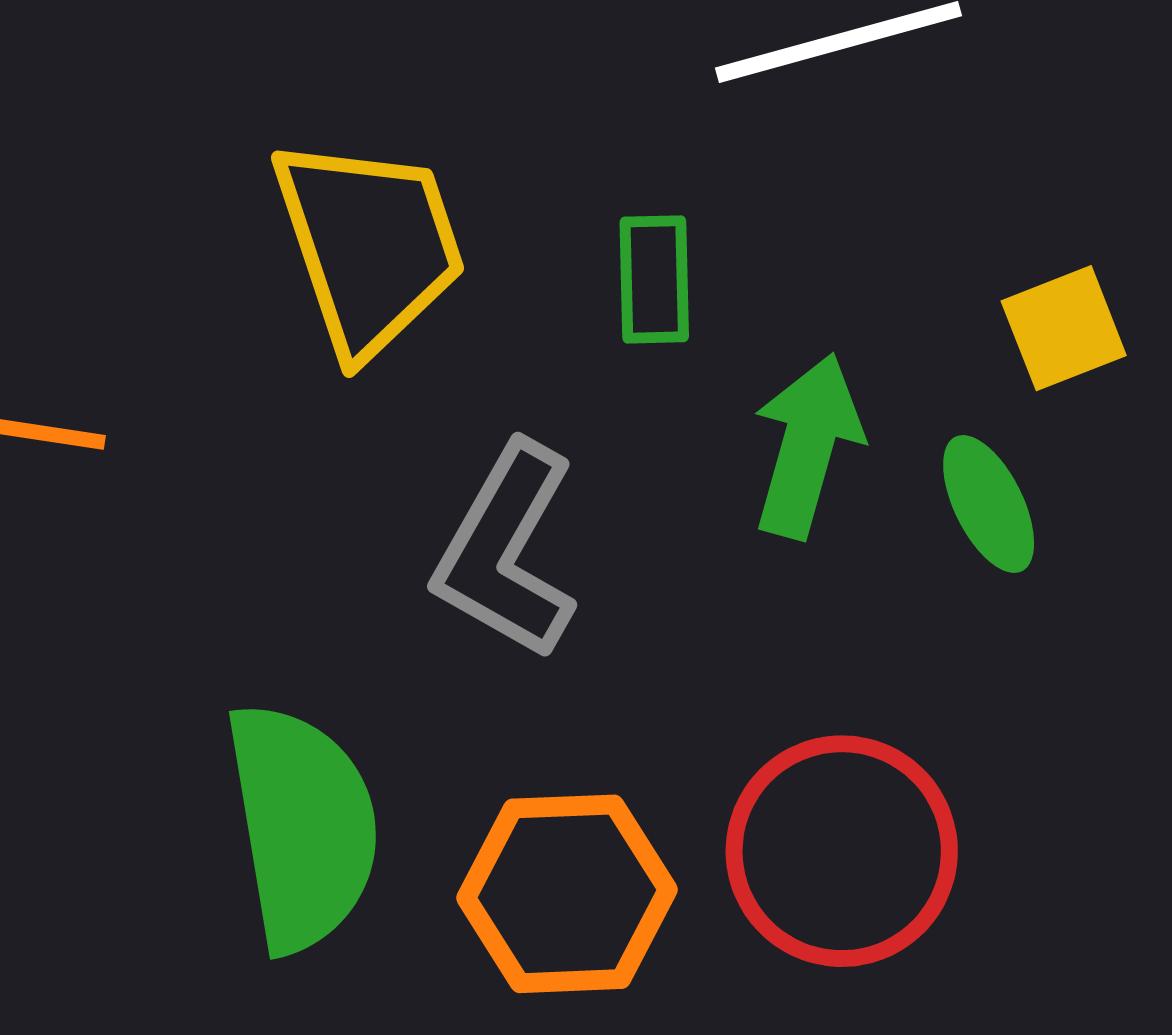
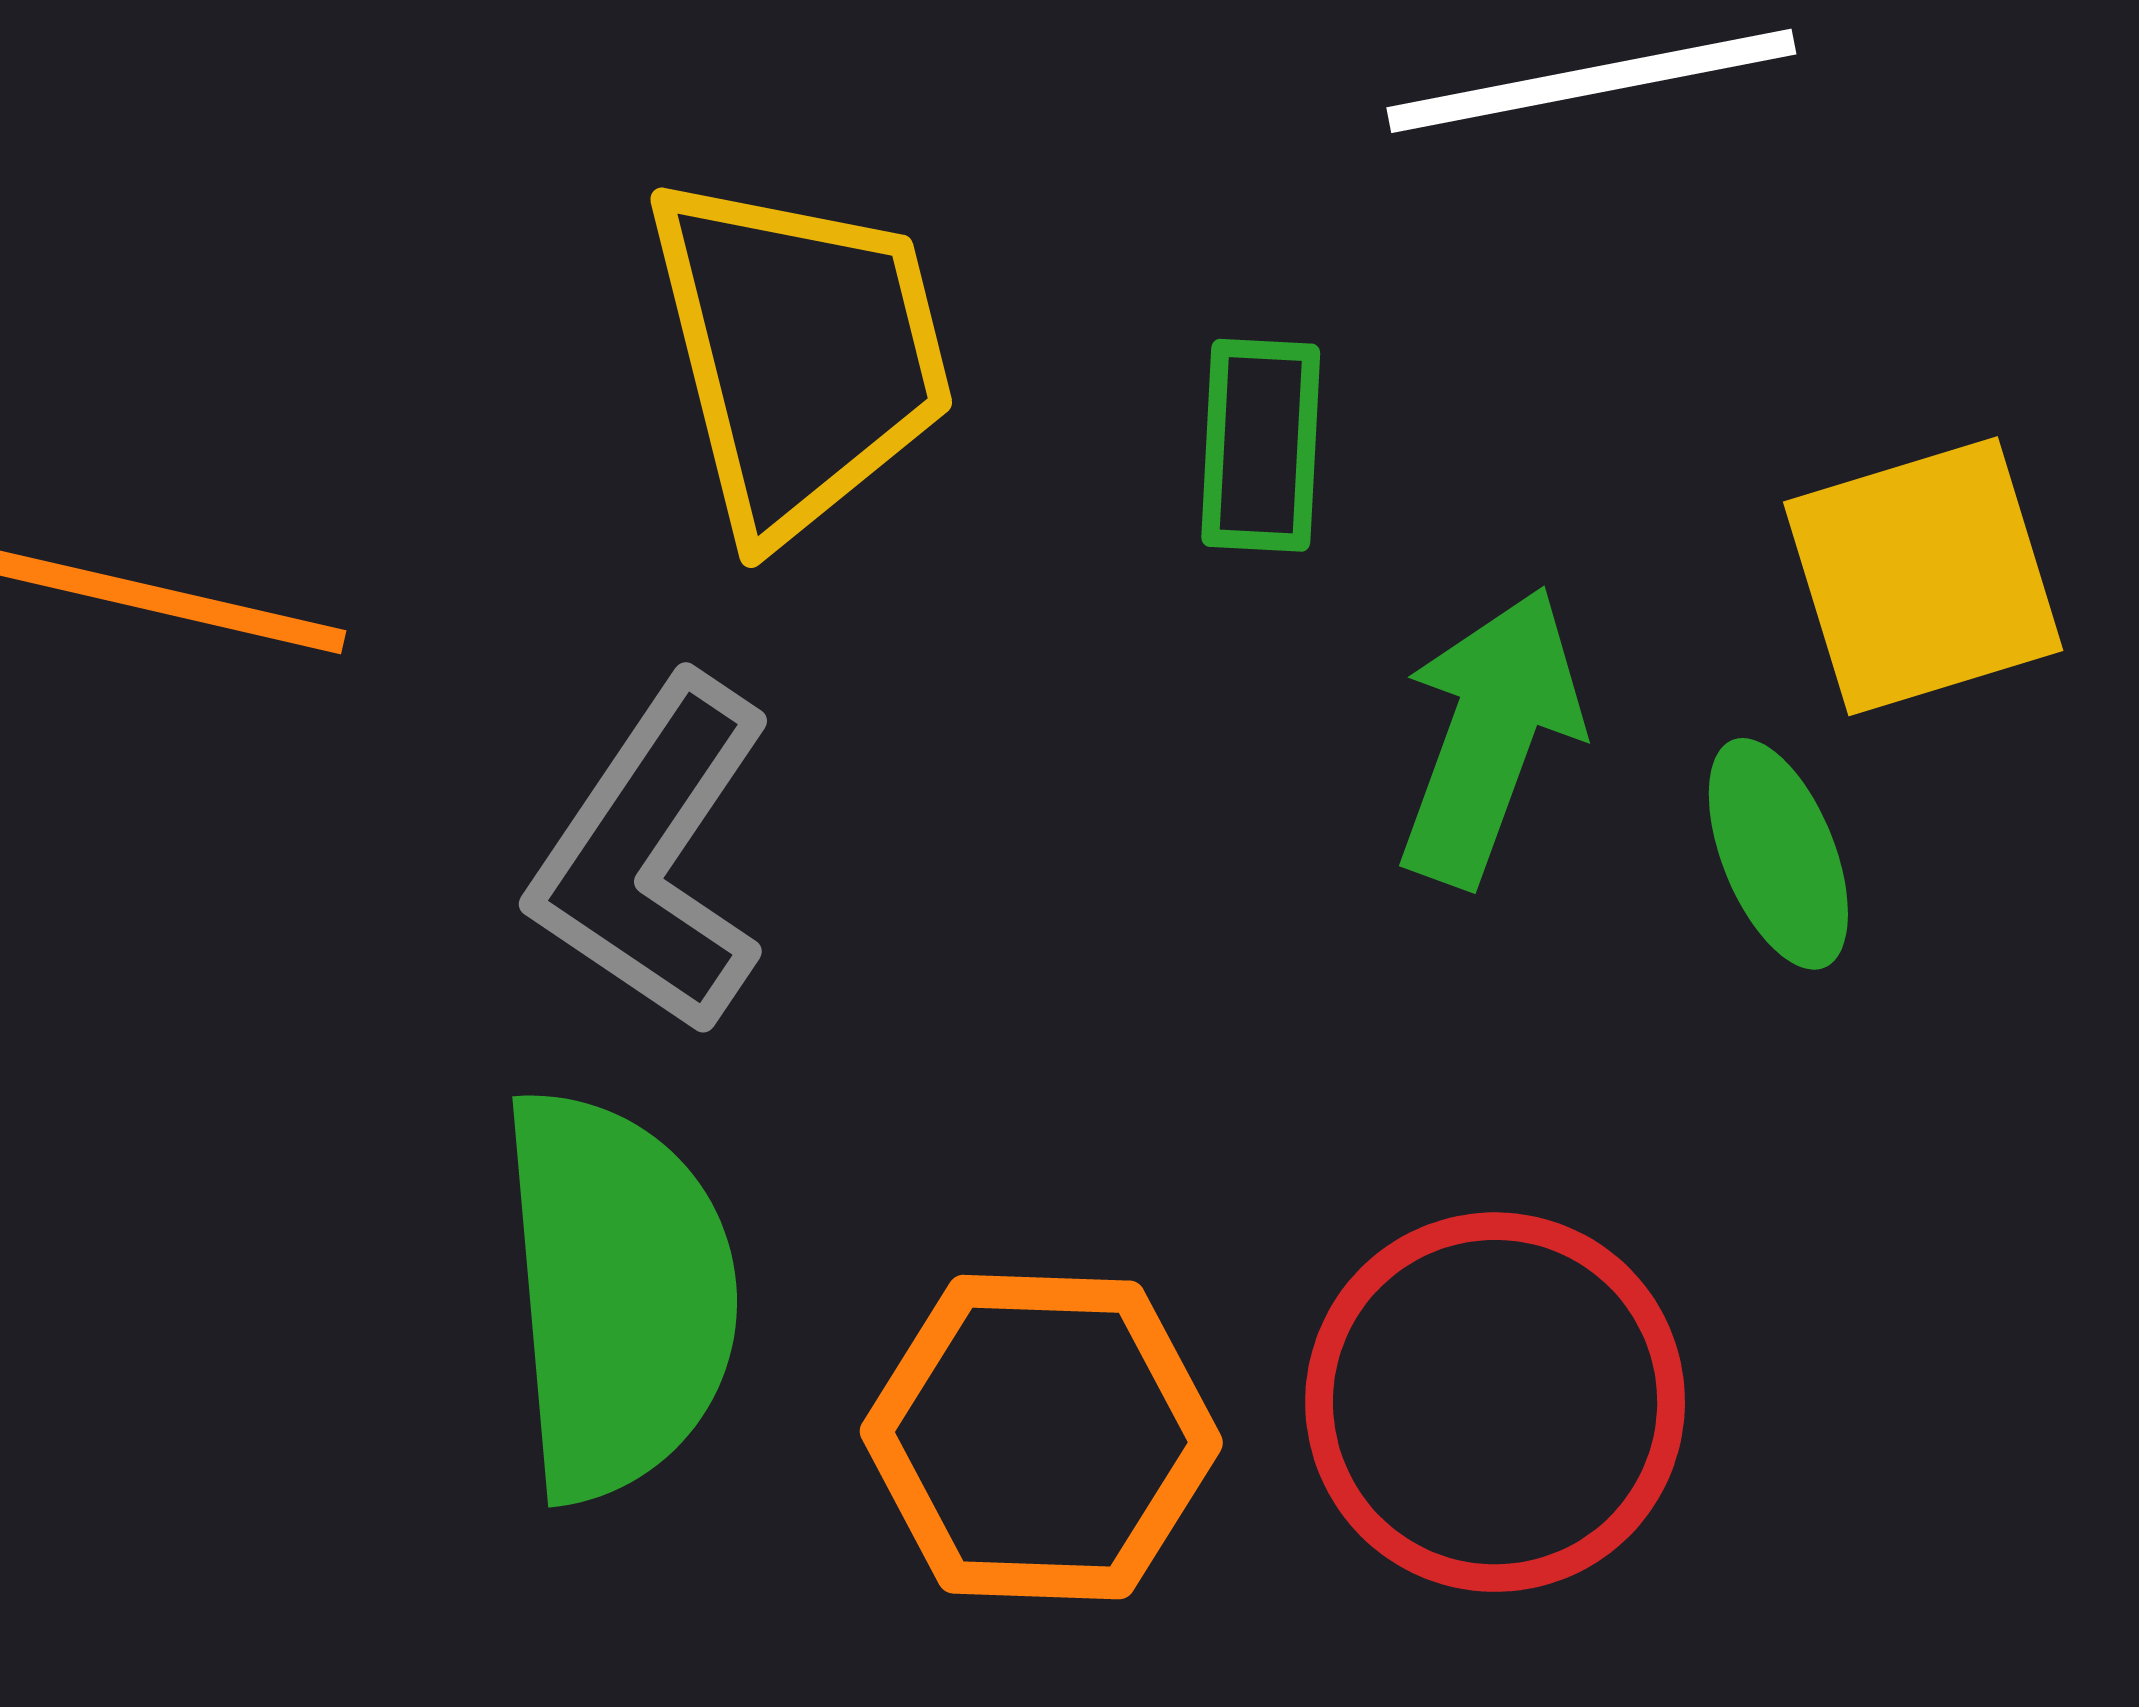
yellow square: (1064, 328) -> (1923, 576), size x1.4
gray L-shape: (506, 551) -> (653, 855), moved

